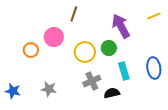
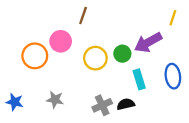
yellow line: (154, 16) -> (173, 18), turned -48
purple arrow: (121, 26) -> (148, 42), moved, turned -90
orange circle: (31, 50) -> (35, 56), size x1.5
gray cross: (92, 81) -> (102, 105), moved

